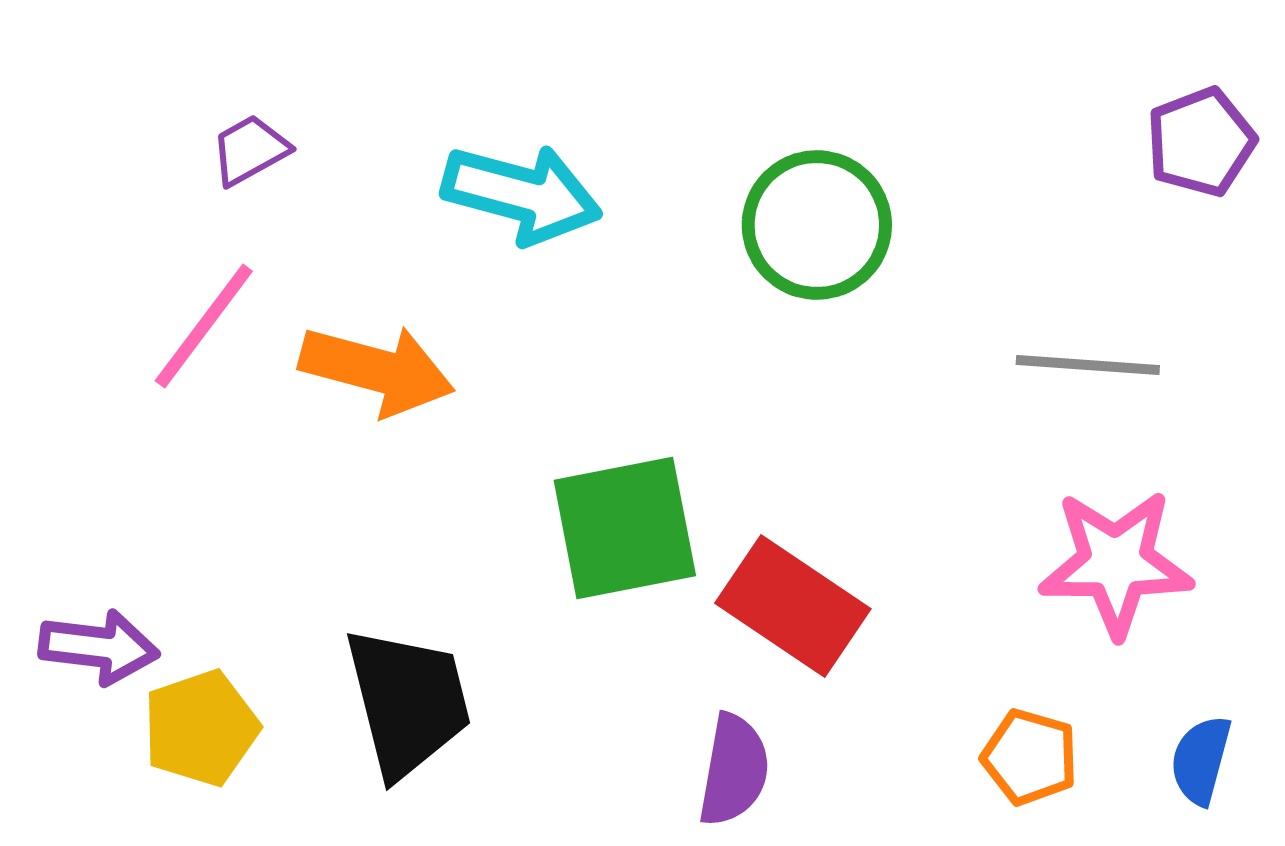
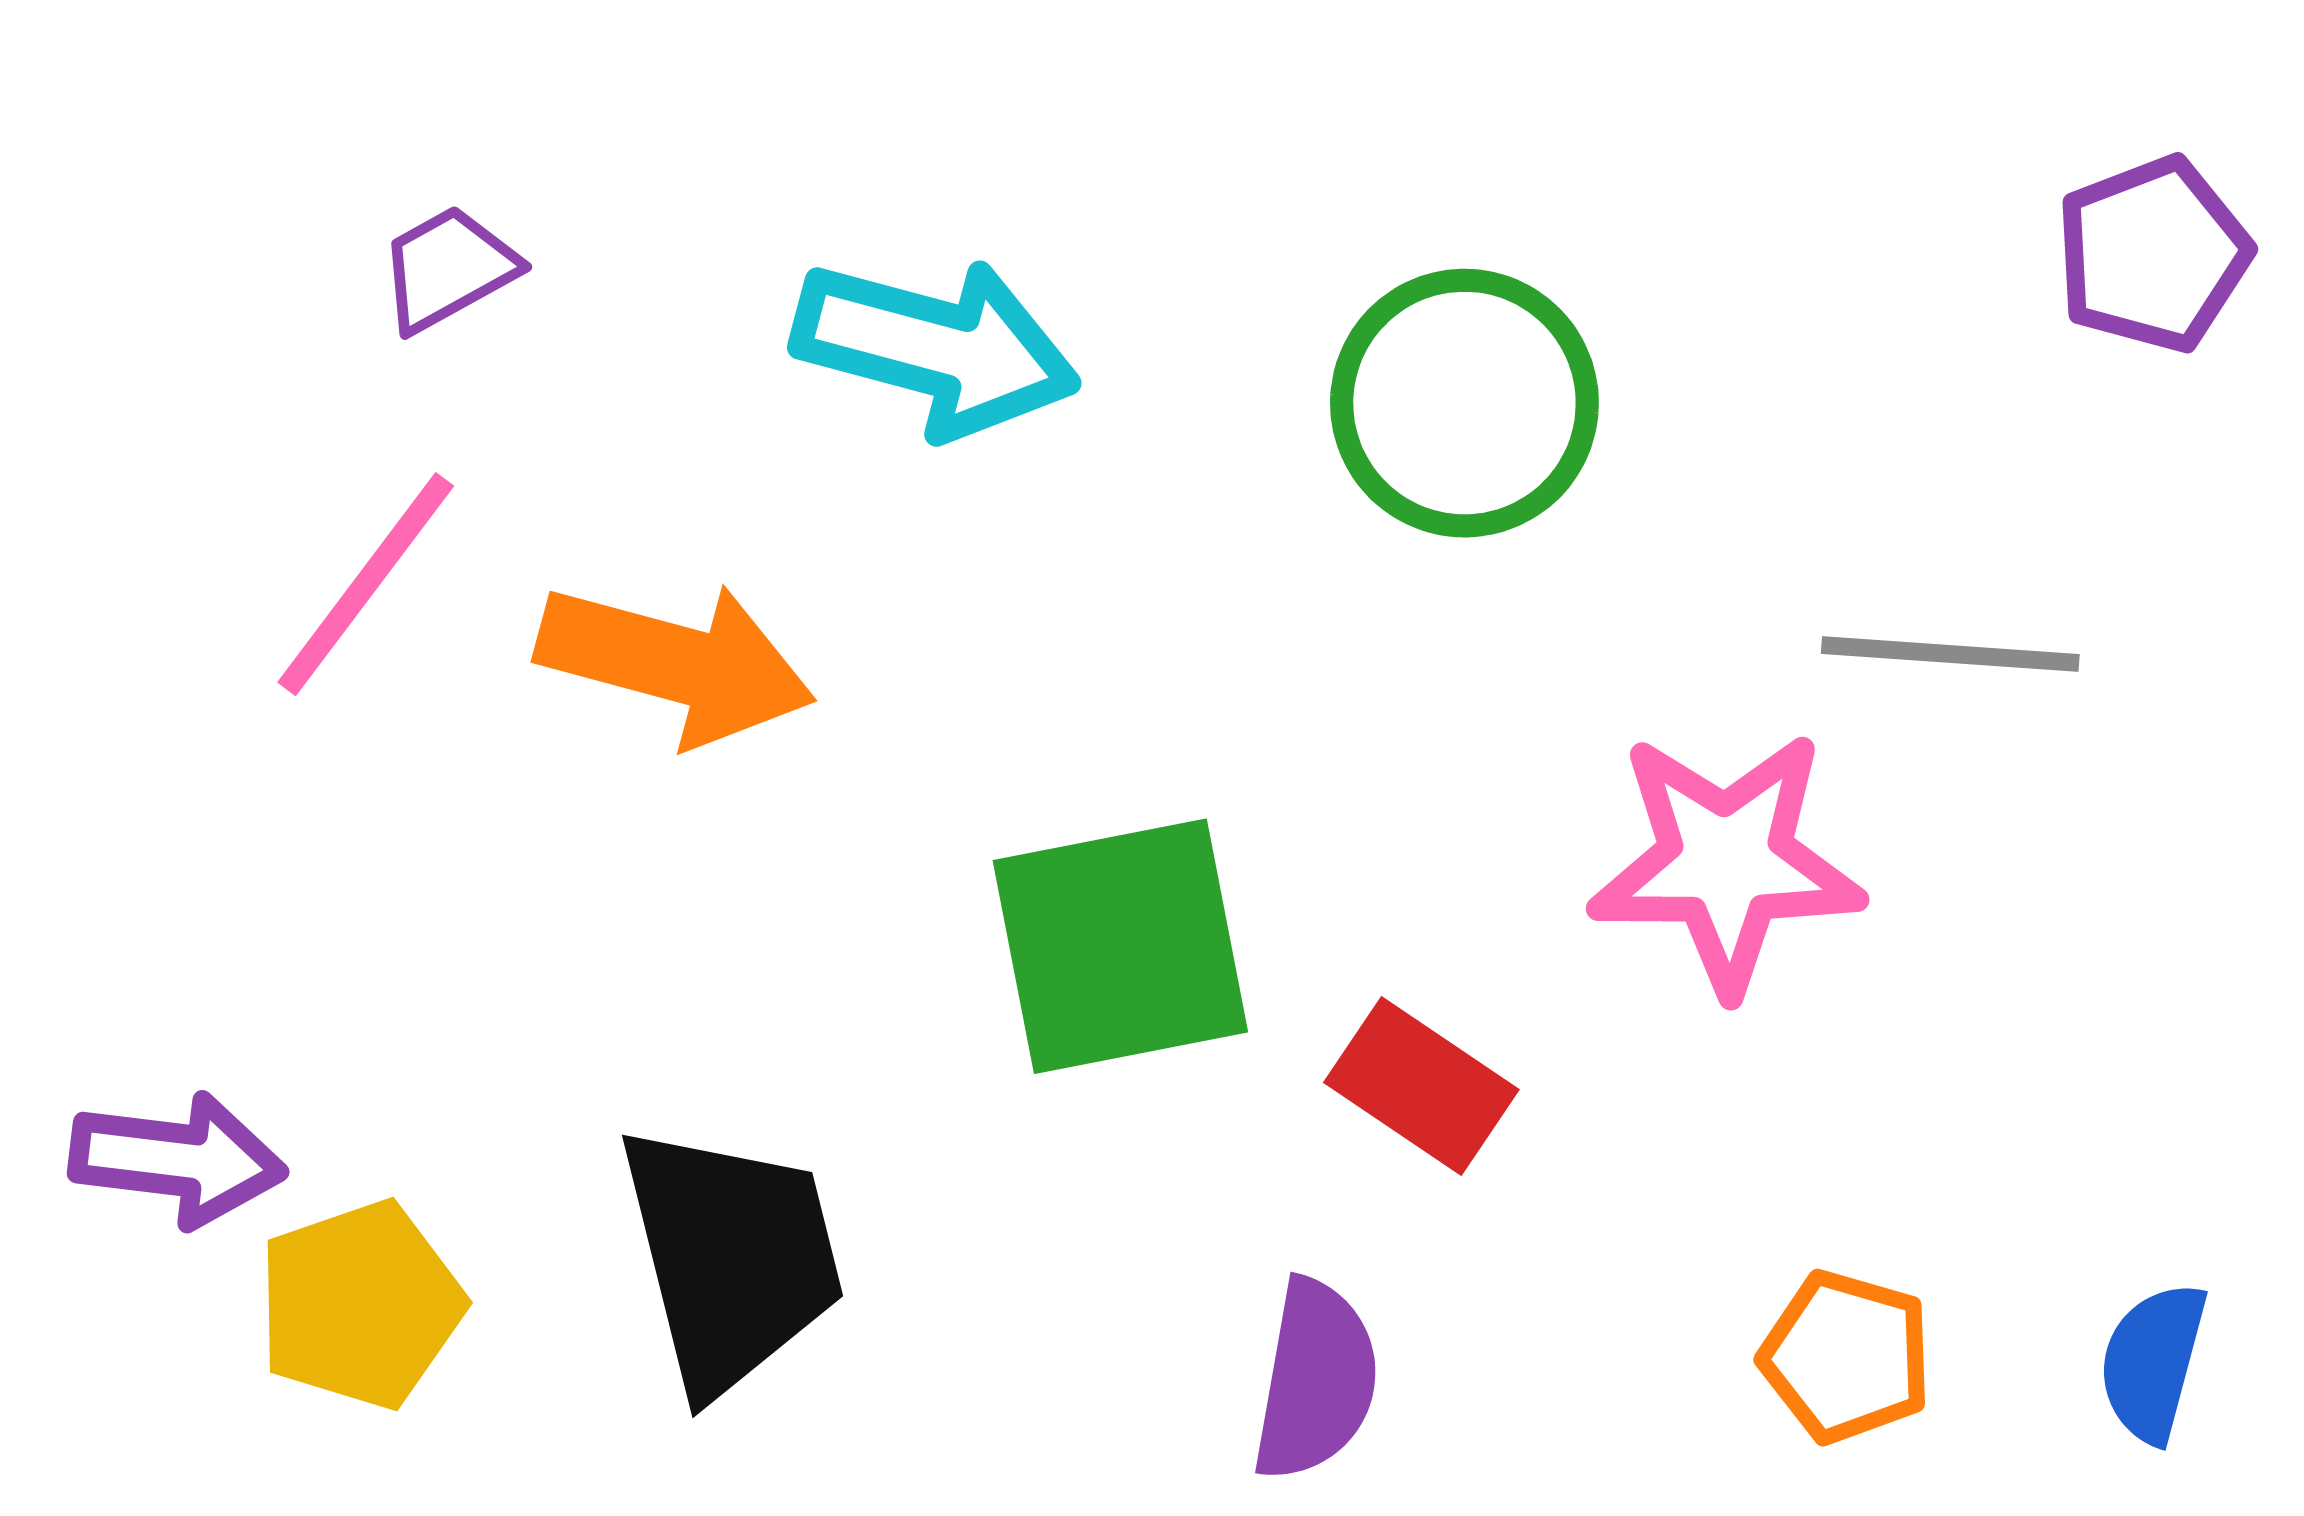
pink star: (1116, 563) -> (1726, 862), moved
red rectangle: (793, 606) -> (1421, 1086), size x0.7

